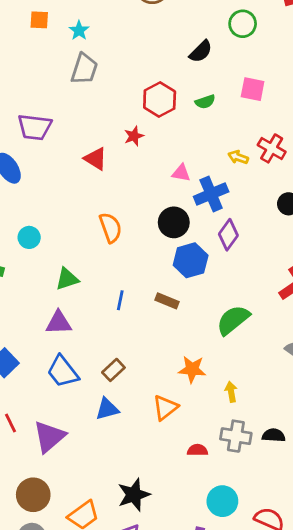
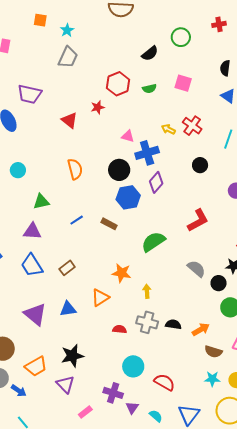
blue line: (120, 300) -> (77, 220), turned 40
blue triangle: (107, 409) -> (68, 309), moved
purple triangle: (49, 437) -> (35, 314), moved, turned -45

